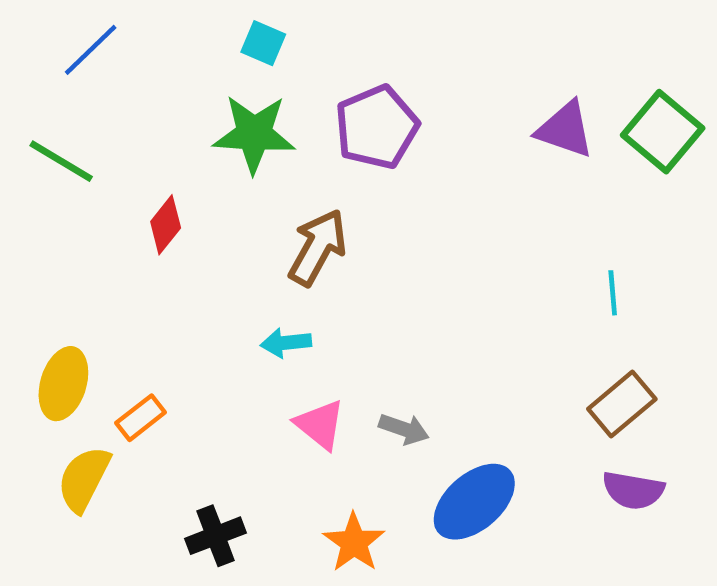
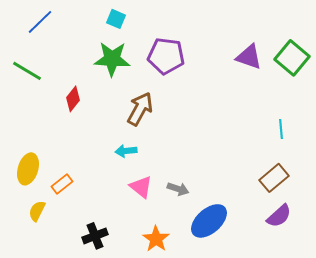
purple pentagon: (377, 127) -> (166, 56), turned 30
cyan line: (613, 293) -> (281, 129), moved
yellow semicircle: (84, 479) -> (37, 211), size x0.7
purple semicircle: (633, 490) -> (279, 216), turned -52

